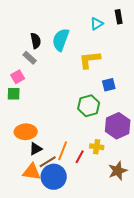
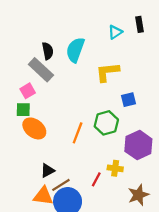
gray rectangle: (30, 58) -> (41, 70), size x1.6
orange ellipse: (26, 132) -> (34, 128), moved, turned 40
orange line: (63, 151) -> (78, 133), moved

